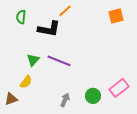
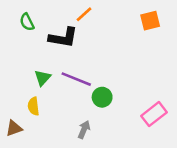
green semicircle: (21, 17) -> (27, 22), turned -32
yellow semicircle: (26, 82) -> (33, 106), turned 136
green circle: (93, 96) -> (102, 97), moved

